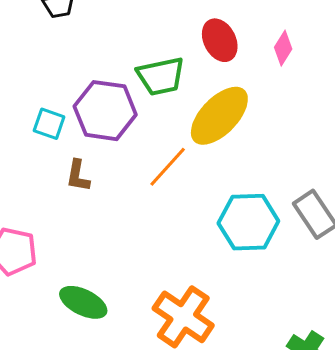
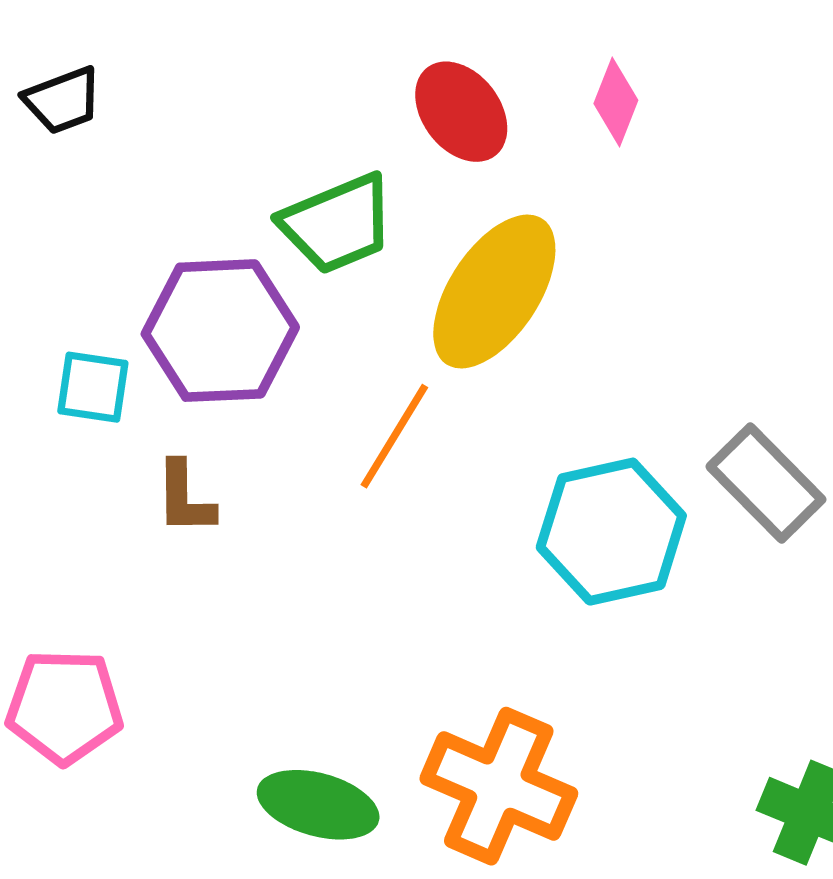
green ellipse: (83, 302) -> (318, 805), moved

